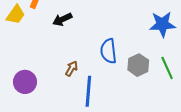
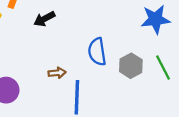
brown arrow: (72, 68) -> (57, 73), turned 56

